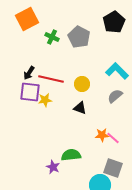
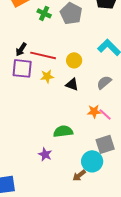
gray semicircle: (115, 96) -> (104, 82), moved
yellow star: (45, 100) -> (47, 76), moved
purple star: (53, 167) -> (45, 154), moved
gray square: (113, 168) -> (105, 144), turned -36

